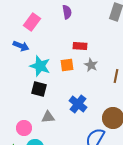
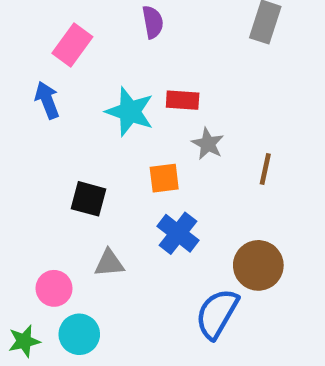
blue arrow: (21, 46) -> (47, 100), turned -133
orange square: (67, 65) -> (164, 178), moved
cyan star: (40, 66) -> (130, 112), moved

